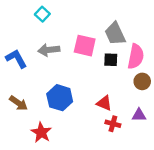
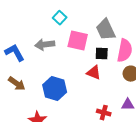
cyan square: (42, 14) -> (60, 18), moved
brown arrow: (18, 103) -> (17, 84), moved
red triangle: (104, 103) -> (94, 73), moved

